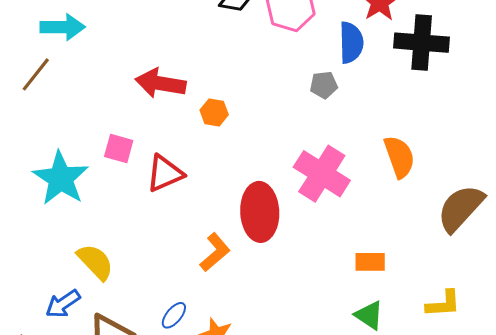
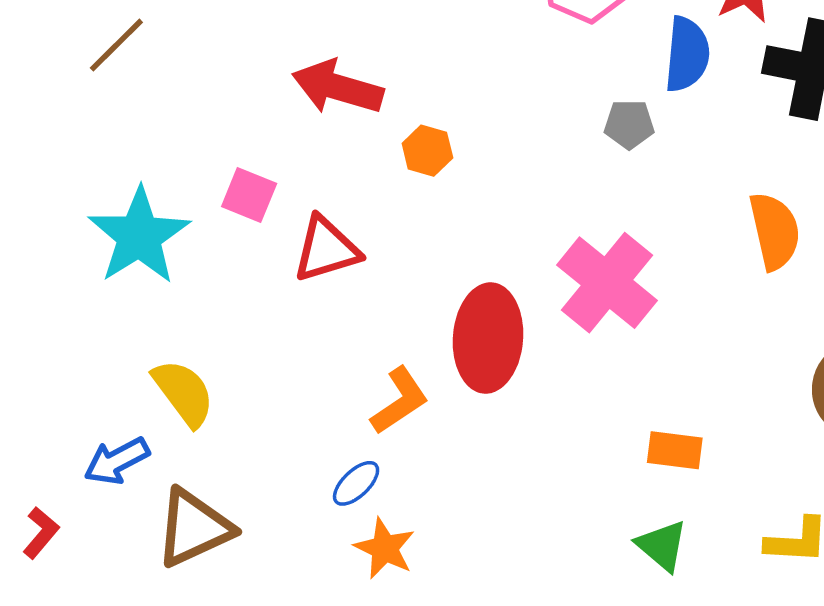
orange semicircle: (399, 157) -> (775, 231), moved
blue ellipse: (174, 315) -> (356, 483), moved

